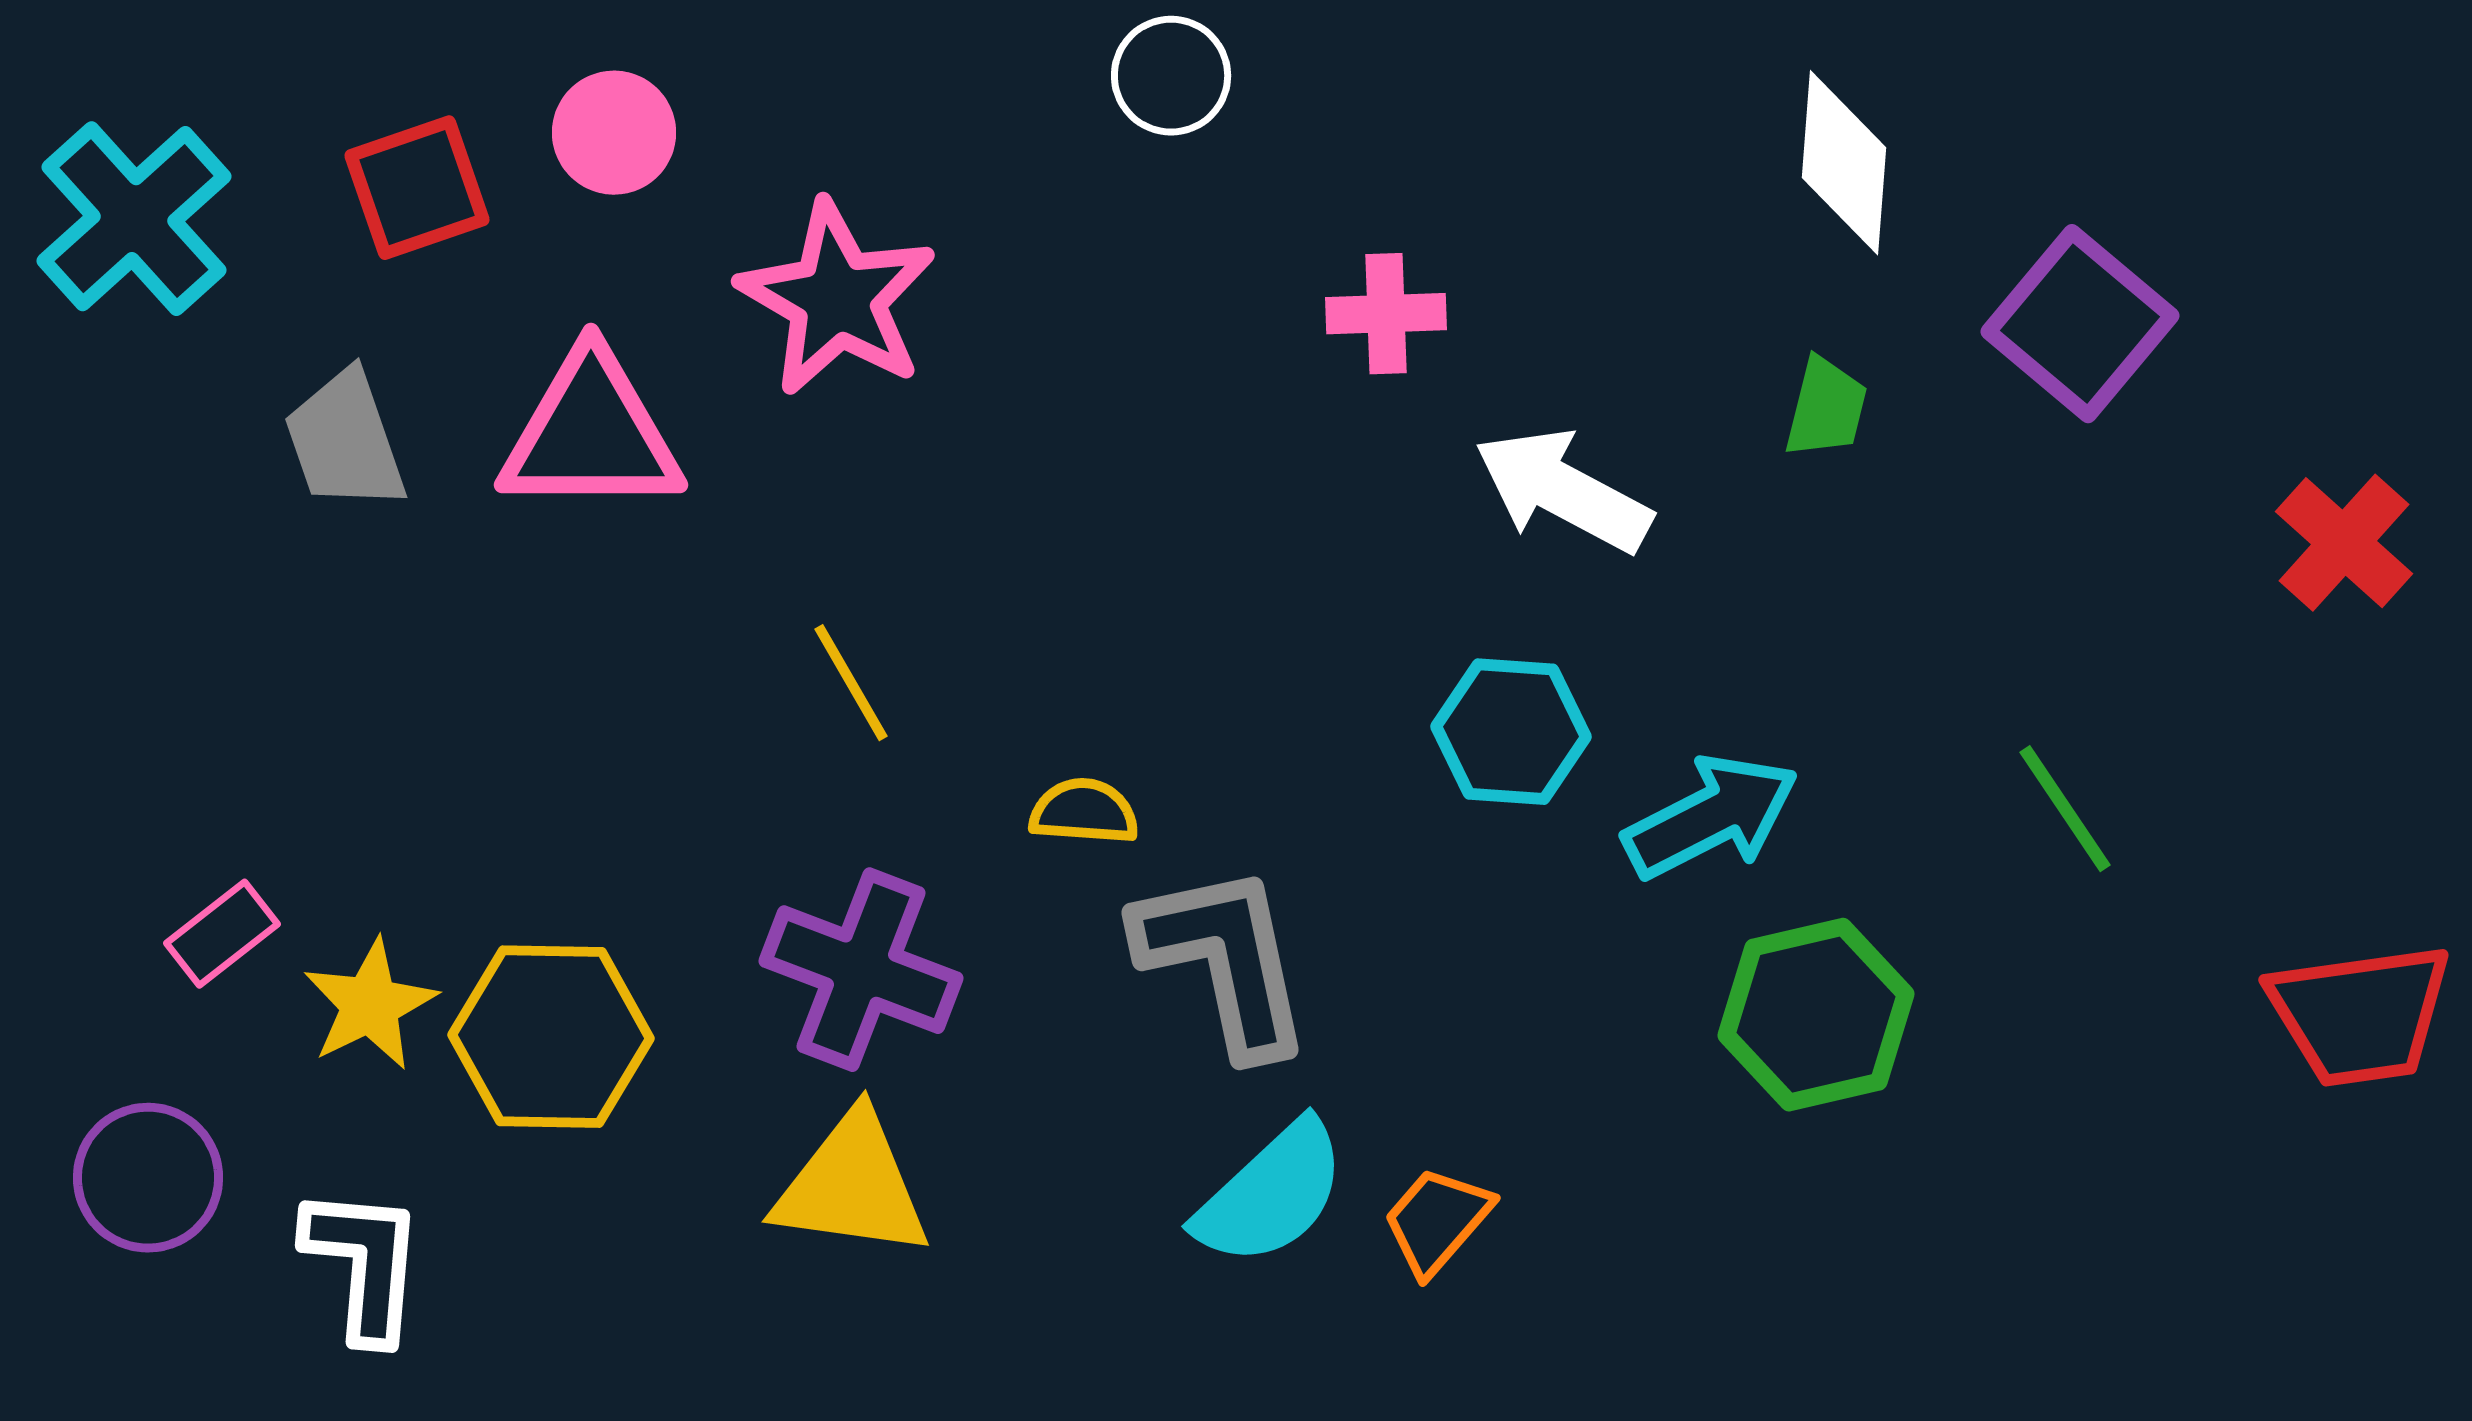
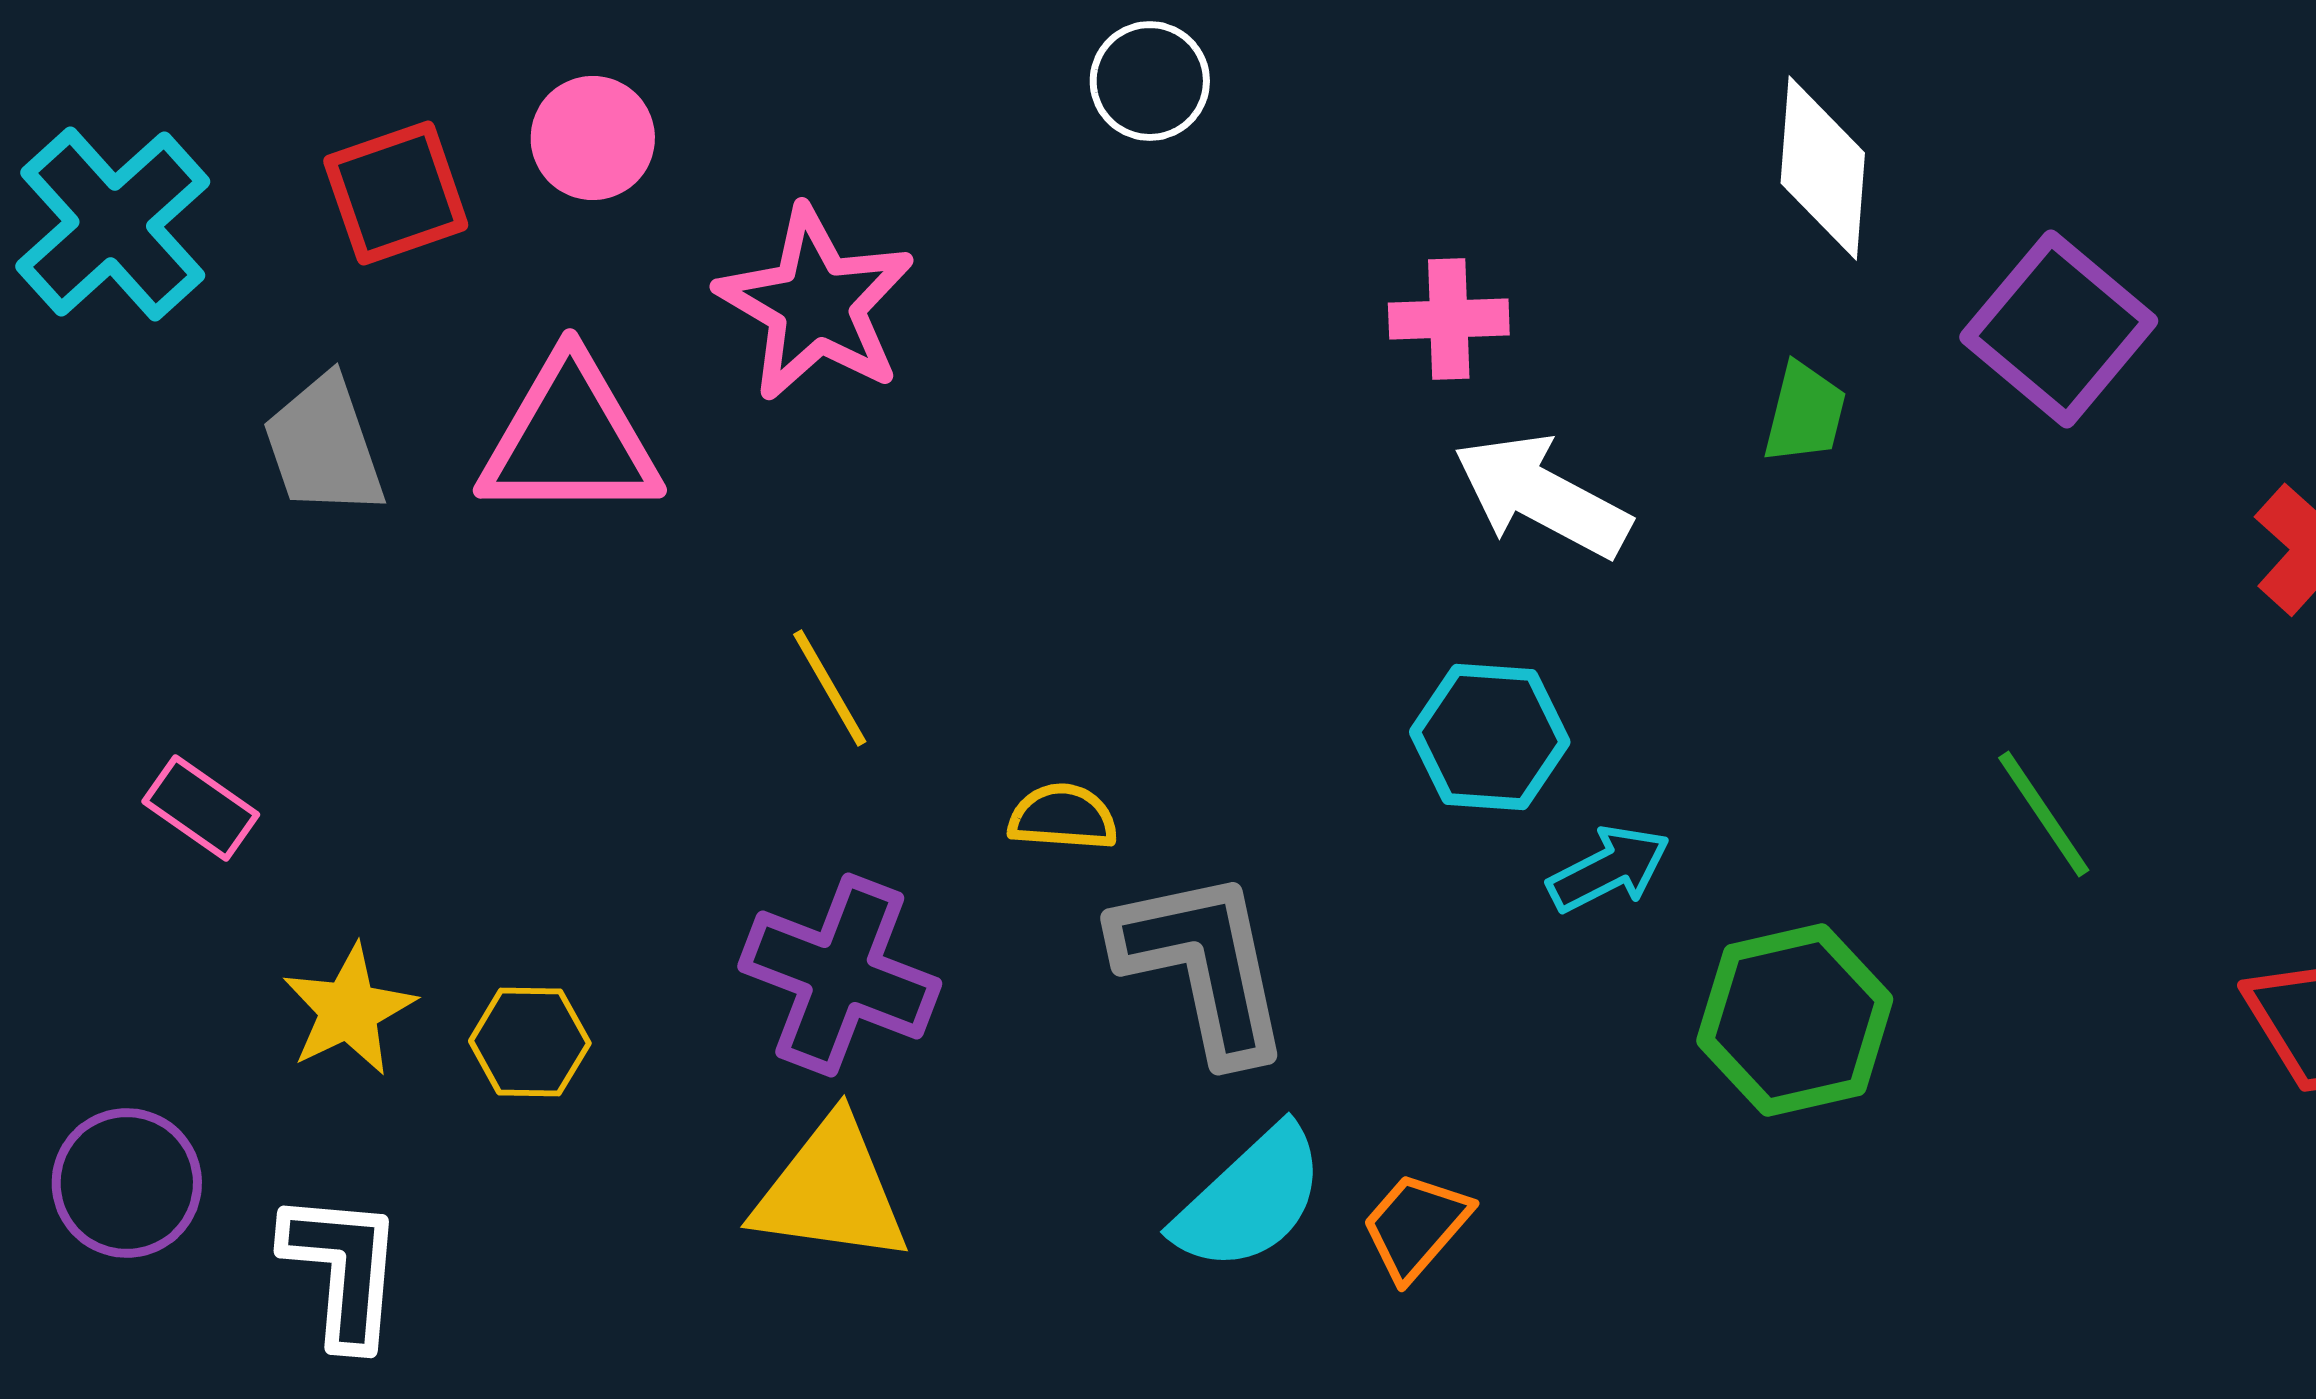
pink cross: (1386, 314) -> (1449, 319), moved
cyan arrow: (1711, 817) -> (1609, 869), moved, size x0.7
pink rectangle: (222, 934) -> (201, 808), moved, turned 73
yellow hexagon: (551, 1037) -> (530, 1042), size x0.6

